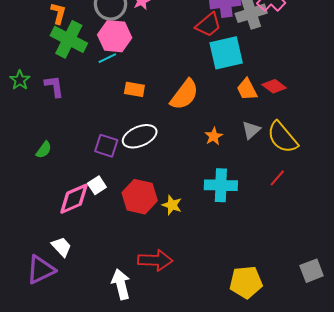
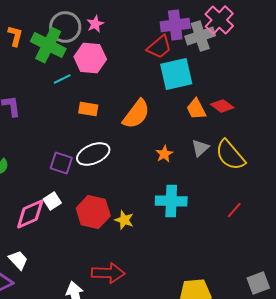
pink hexagon: (115, 36) -> (90, 58), moved
green cross: (69, 39) -> (48, 45), moved
red line: (277, 178) -> (234, 210), moved

